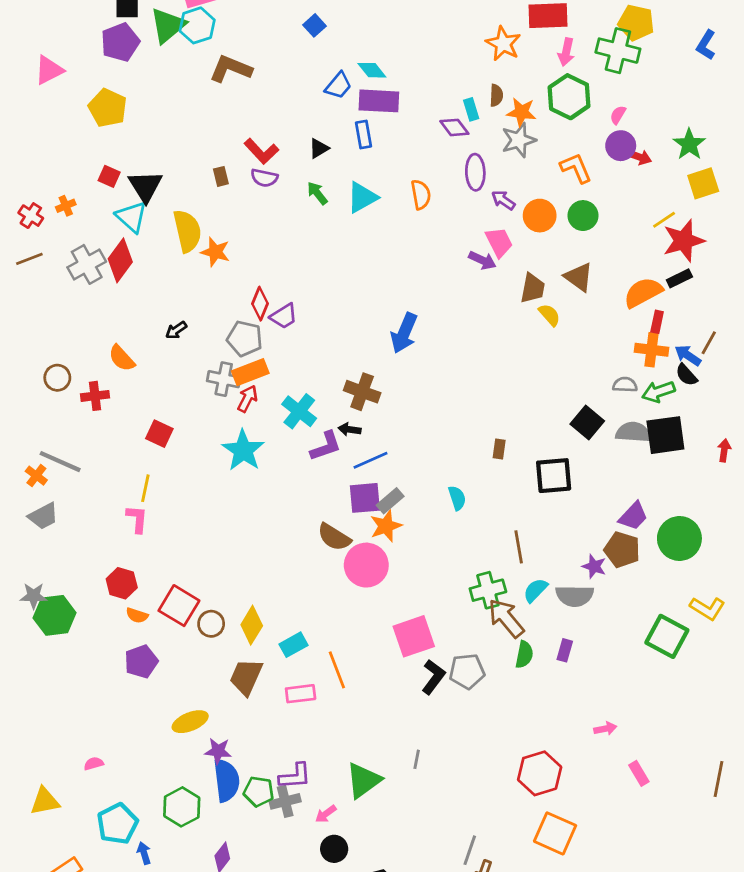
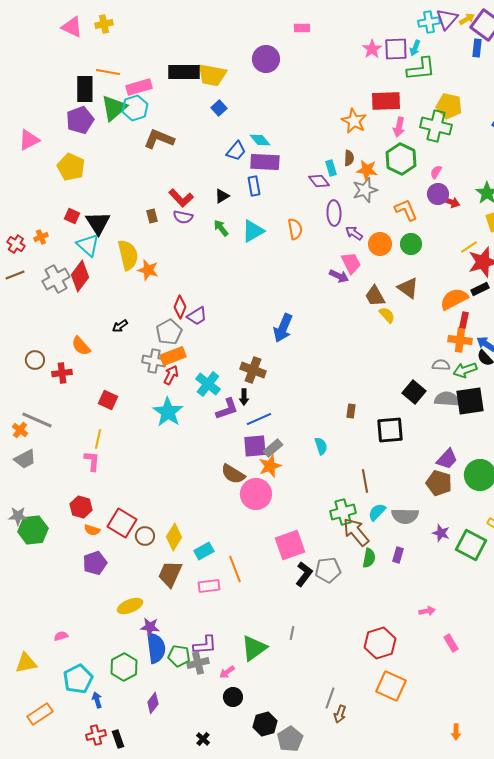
brown trapezoid: (533, 288) -> (375, 296), turned 140
gray pentagon: (245, 339) -> (169, 332), turned 30
black arrow: (350, 429) -> (244, 397), turned -98
purple star: (594, 566) -> (441, 533), moved

